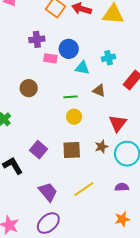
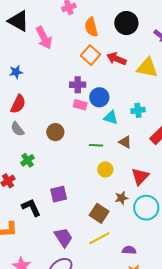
purple cross: (37, 39) -> (78, 85), moved
yellow circle: (74, 117) -> (105, 169), moved
purple square: (39, 150) -> (59, 194), turned 30
brown square: (72, 150) -> (99, 213), moved, turned 30
purple semicircle: (122, 187) -> (129, 250), moved

